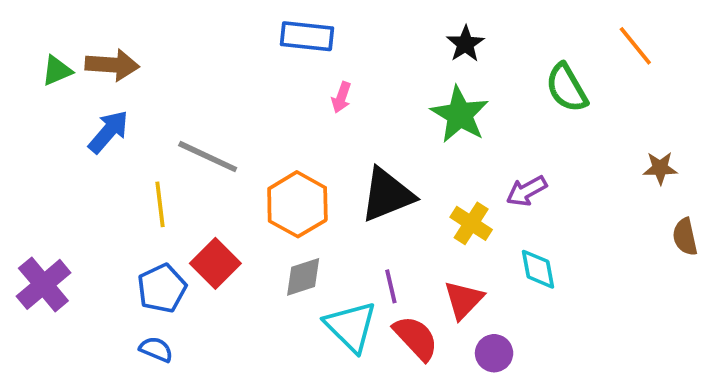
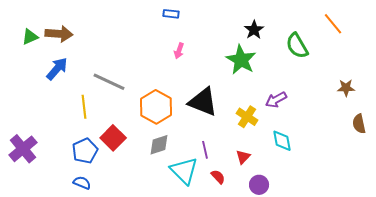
blue rectangle: (307, 36) -> (171, 14), moved, size x0.6
black star: (465, 44) -> (254, 30), moved
black triangle: (387, 195) -> (203, 102), turned 44
red triangle: (464, 300) -> (243, 157), size x0.7
red semicircle: (416, 338) -> (218, 177), size x0.6

